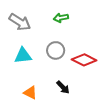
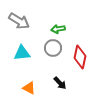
green arrow: (61, 18) -> (58, 29), moved
red diamond: (84, 60) -> (80, 57), turned 75

